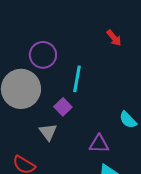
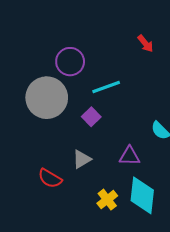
cyan line: (77, 79) -> (106, 87), turned 60
gray triangle: (48, 132) -> (82, 159), moved, turned 36

